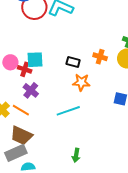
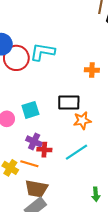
orange cross: (100, 57) -> (92, 70), moved
black rectangle: (73, 62) -> (69, 102), size x1.5
red cross: (25, 69) -> (44, 150), moved

